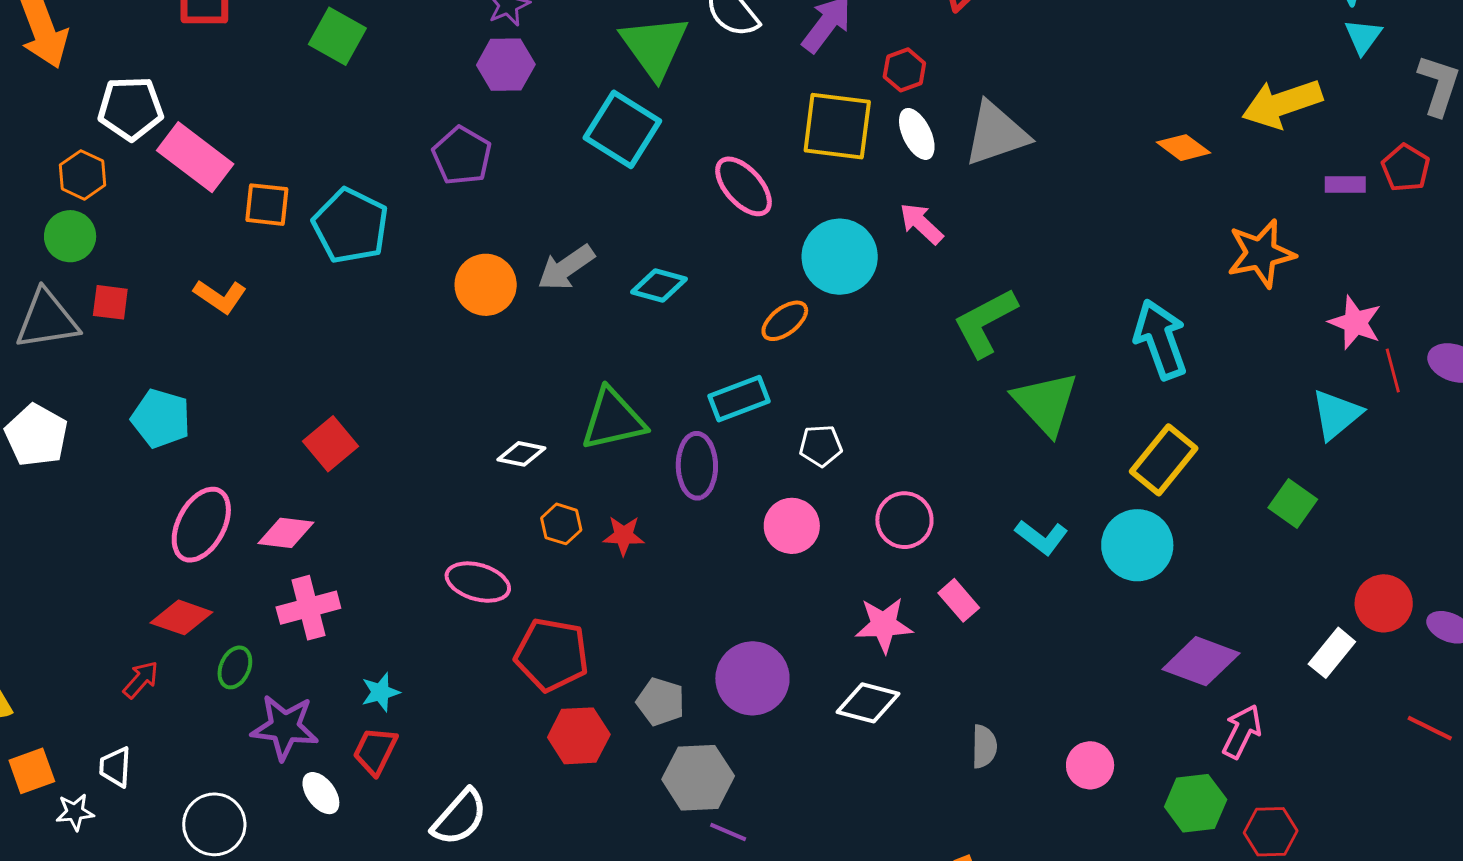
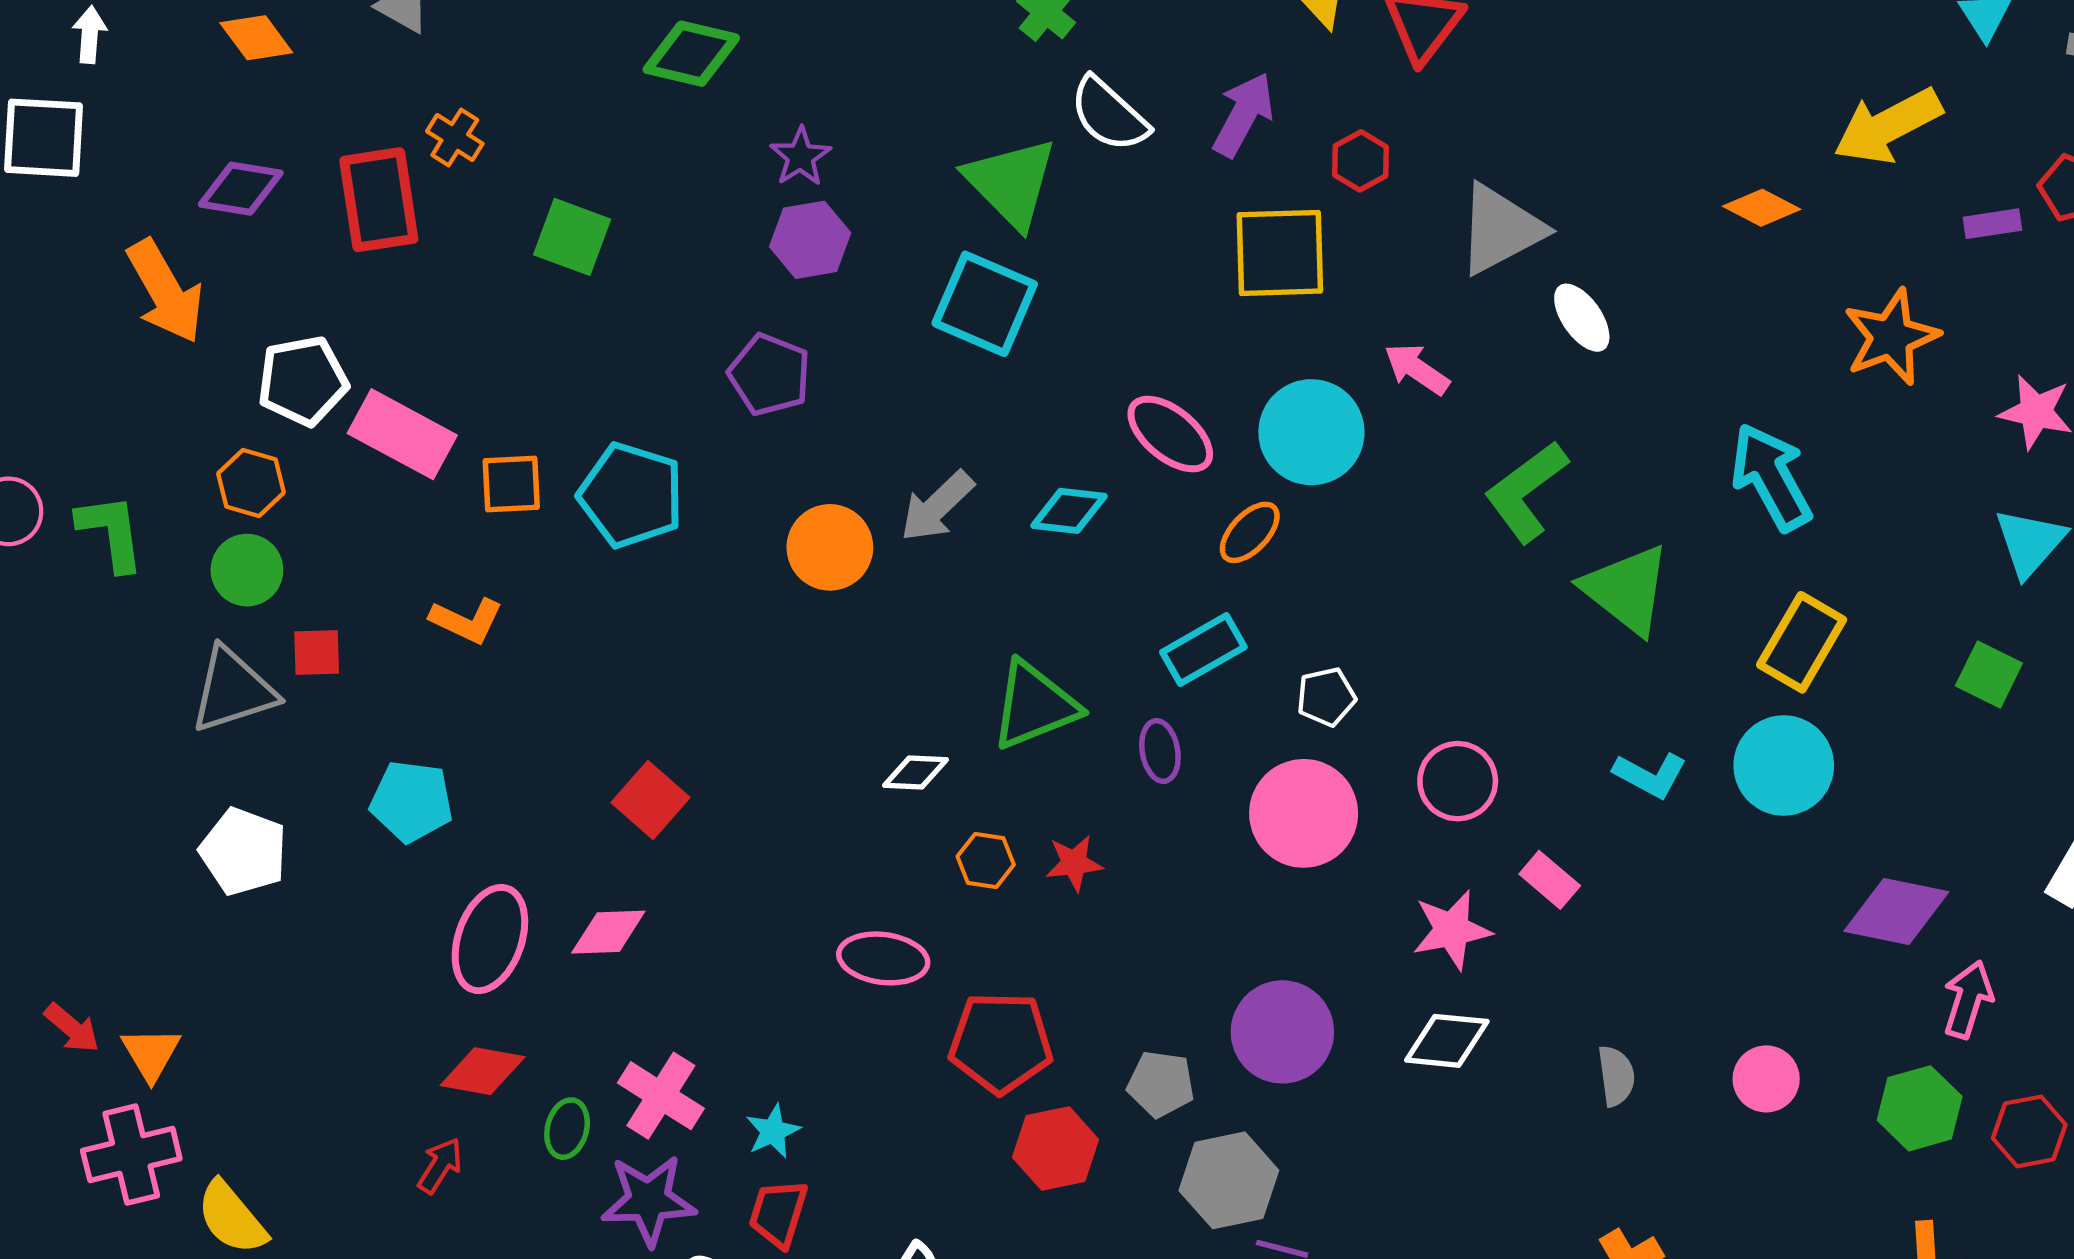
white ellipse: (917, 134) -> (1582, 318), moved
pink ellipse: (743, 186) -> (1170, 434), moved
purple ellipse: (697, 466) -> (1160, 751), size x0.7
pink circle: (792, 526) -> (1304, 813), size x1.4
pink cross: (308, 608) -> (661, 1096), moved, turned -34

